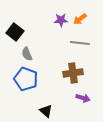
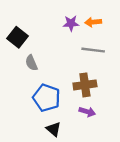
orange arrow: (80, 19) -> (93, 22), turned 32
blue pentagon: (26, 79) -> (47, 98), moved
purple arrow: (83, 98) -> (87, 112), moved

